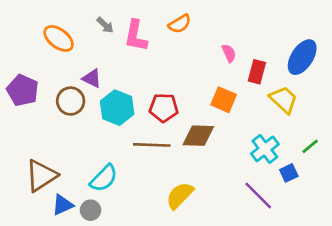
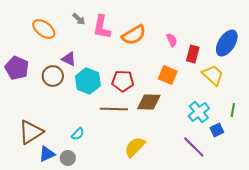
orange semicircle: (180, 24) -> (134, 35), moved, size x1.4
green line: (310, 146) -> (233, 110), turned -40
cyan semicircle: (104, 178) -> (78, 134), size x0.6

